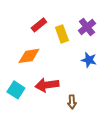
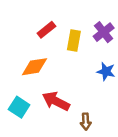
yellow rectangle: (62, 34) -> (74, 40), turned 30
red arrow: (47, 85) -> (56, 101), turned 35

